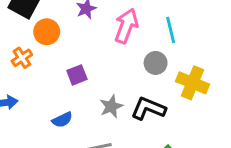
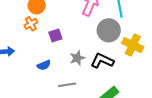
orange cross: (22, 58) -> (31, 24), moved
gray circle: (156, 63) -> (109, 30), size x1.5

